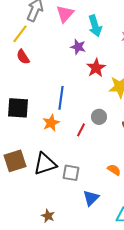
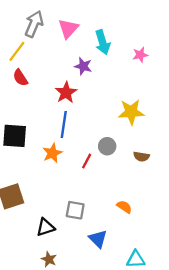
red star: (96, 68) -> (66, 93), moved
black triangle: (45, 164) -> (45, 227), moved, size x0.7
blue triangle: (91, 198) -> (98, 239), turned -30

